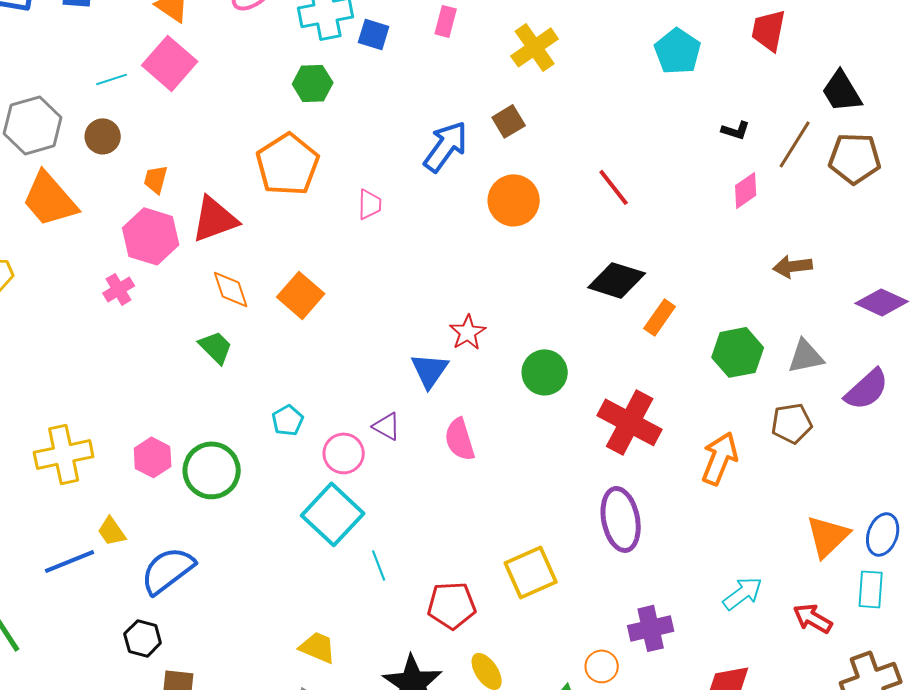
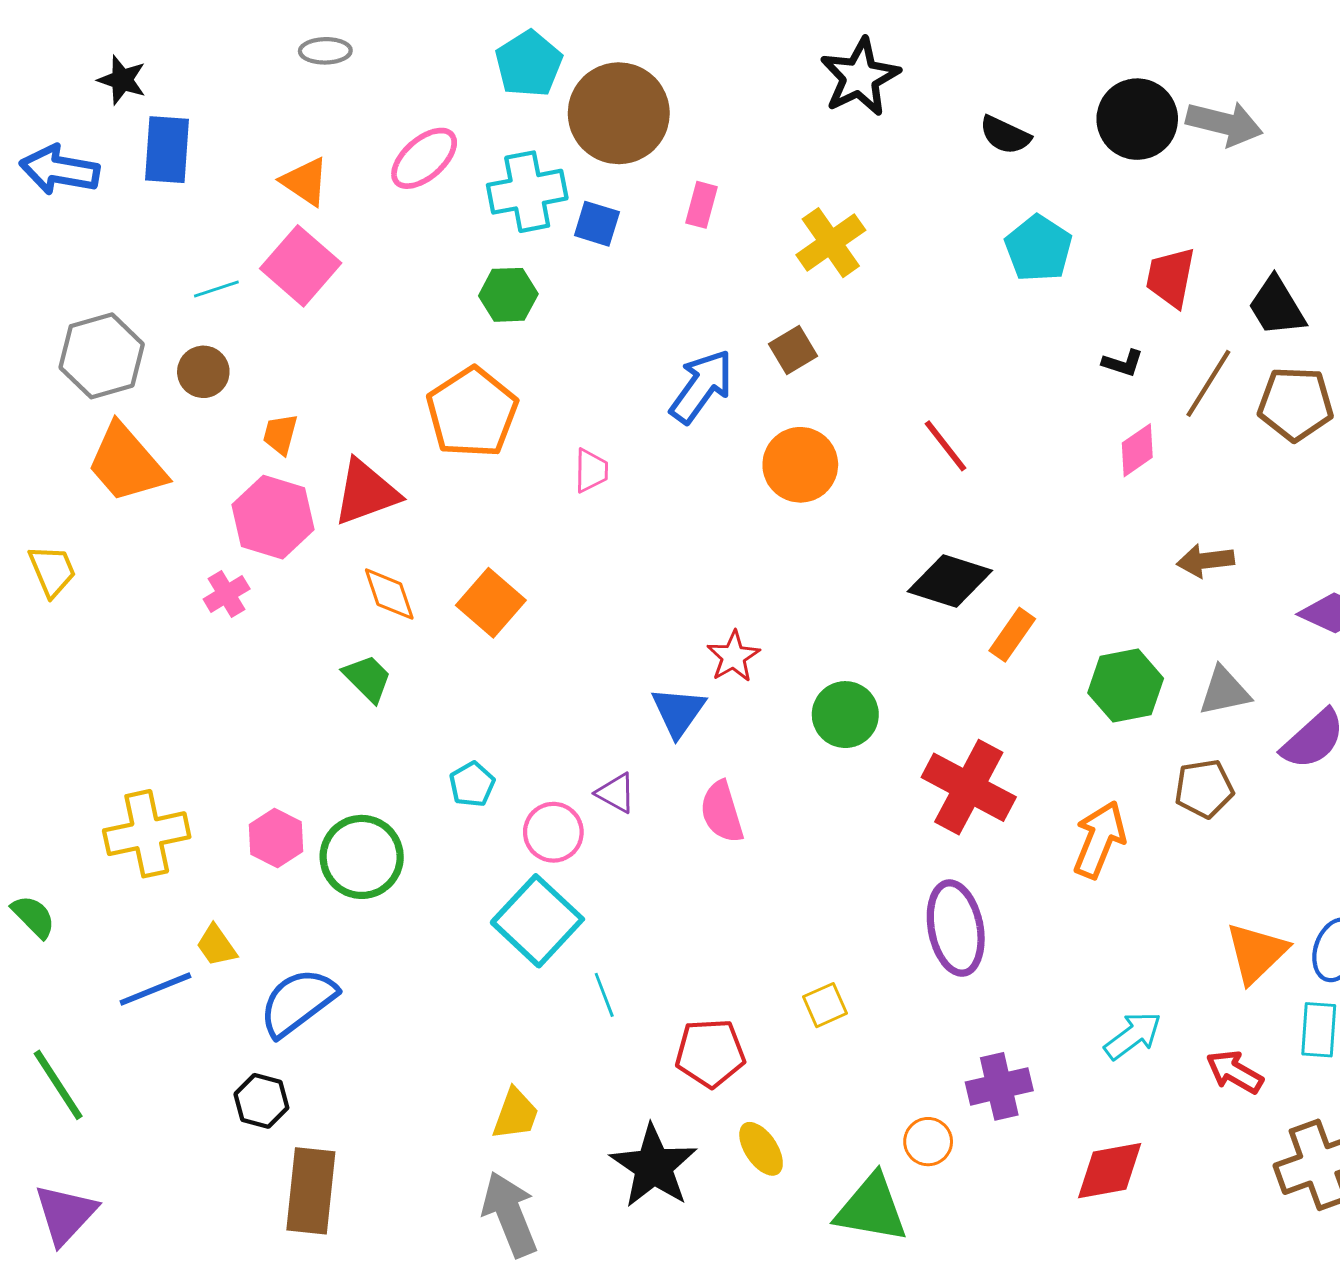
red trapezoid: (769, 30) -> (1171, 277), moved
yellow square: (531, 572) -> (825, 1005), size x0.6
yellow trapezoid: (318, 647) -> (516, 1114), turned 87

